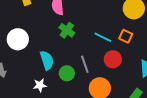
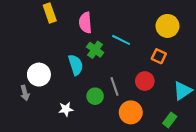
cyan line: (103, 37) -> (121, 40), moved
white circle: (18, 39) -> (39, 75), moved
cyan semicircle: (47, 60) -> (76, 65), moved

